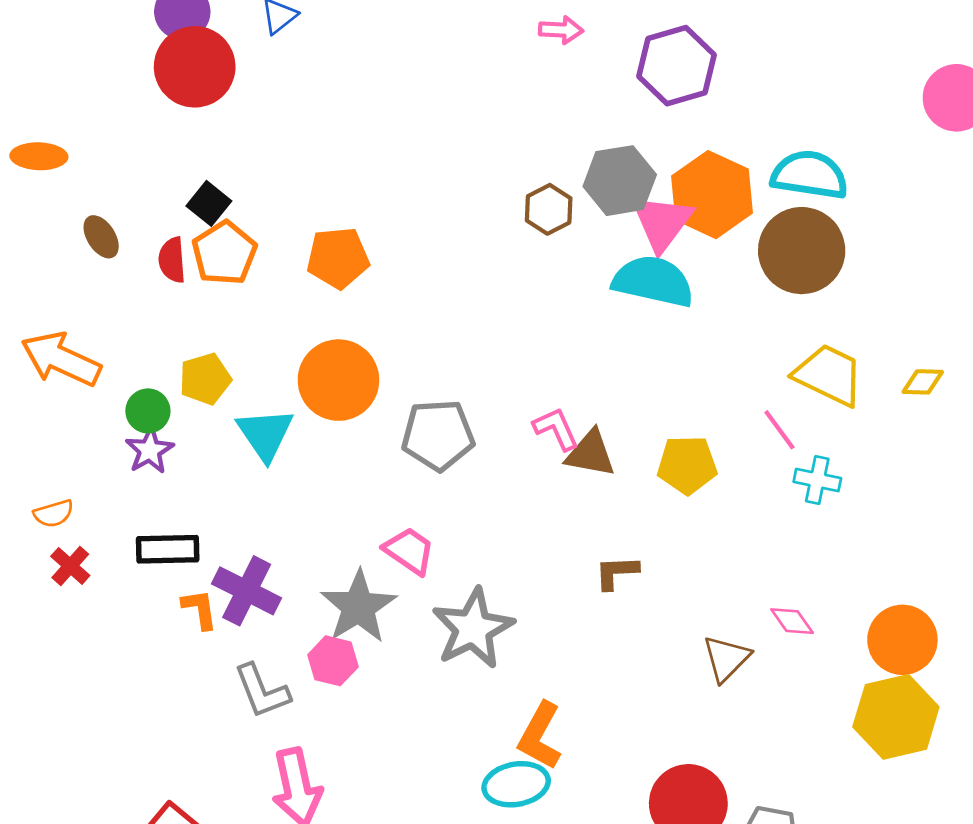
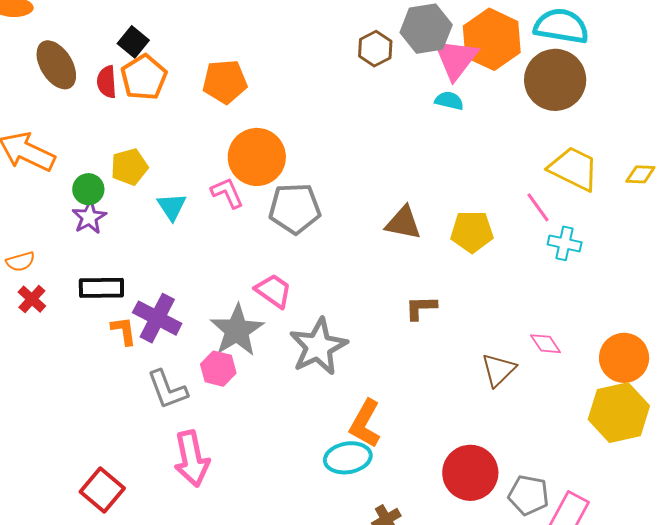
brown ellipse: (101, 237) -> (56, 65), size x1.6
cyan semicircle: (653, 281) -> (449, 101), size x0.5
orange circle: (338, 380) -> (257, 157), moved
pink L-shape: (556, 429) -> (227, 193), moved
cyan triangle: (265, 434) -> (172, 207), size x0.7

